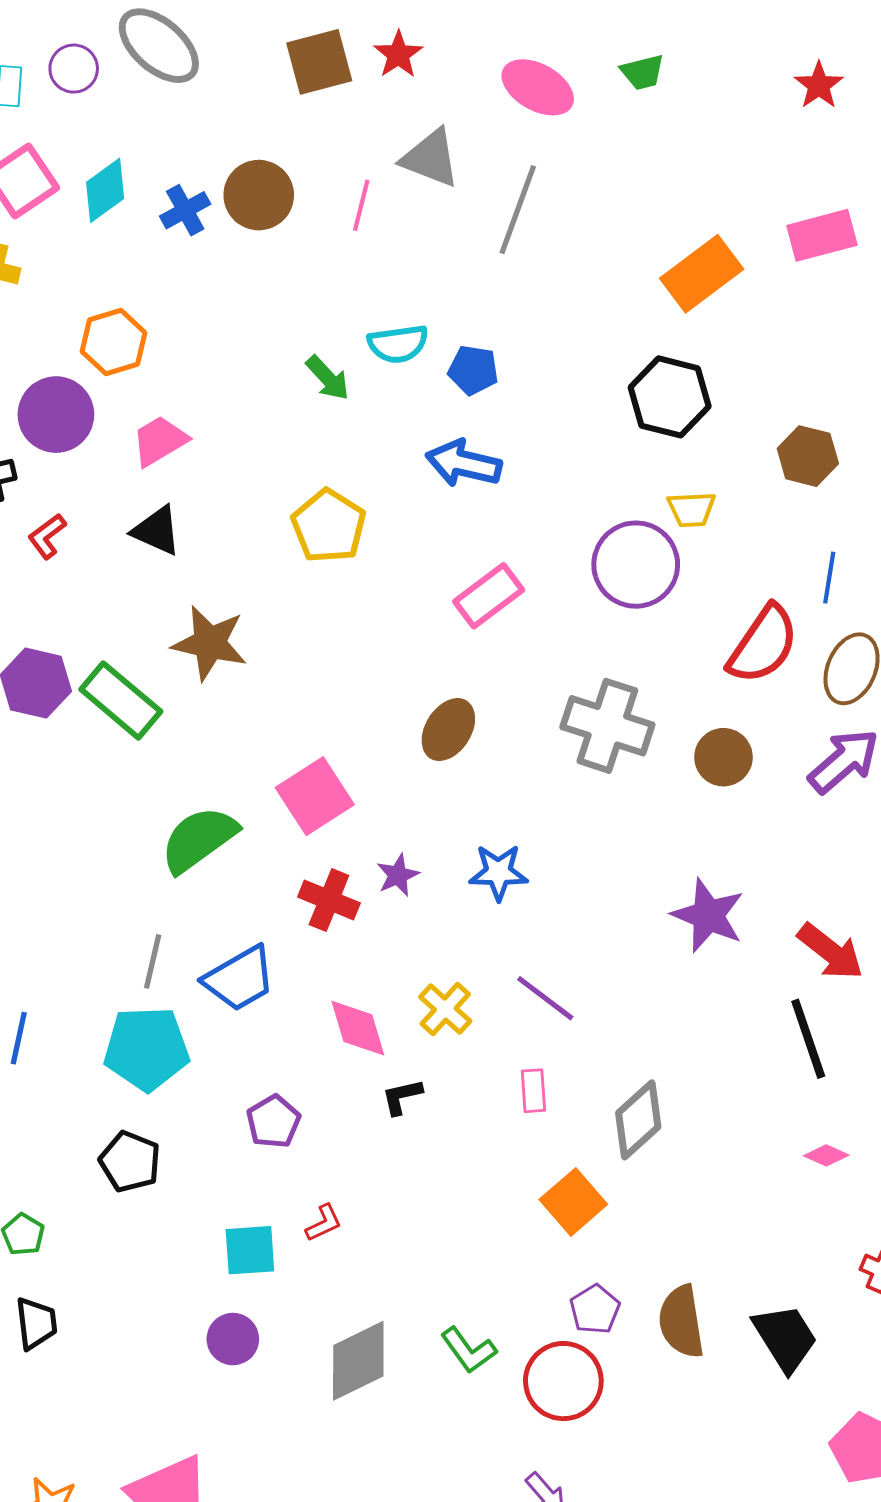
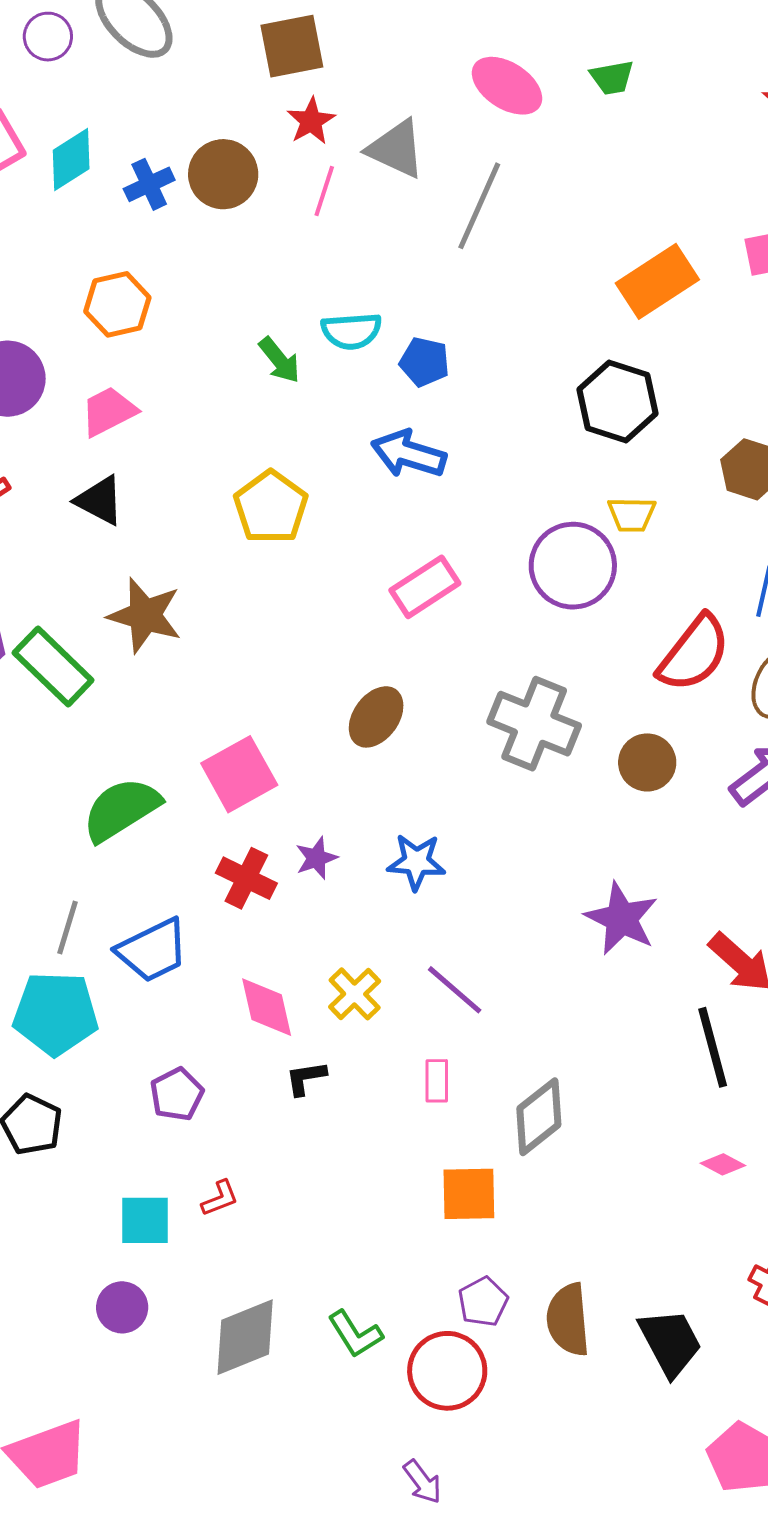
red star: (398, 55) -> (311, 121), moved
orange hexagon: (113, 342) -> (117, 304), moved
orange square: (573, 1202) -> (469, 1194), turned 36

